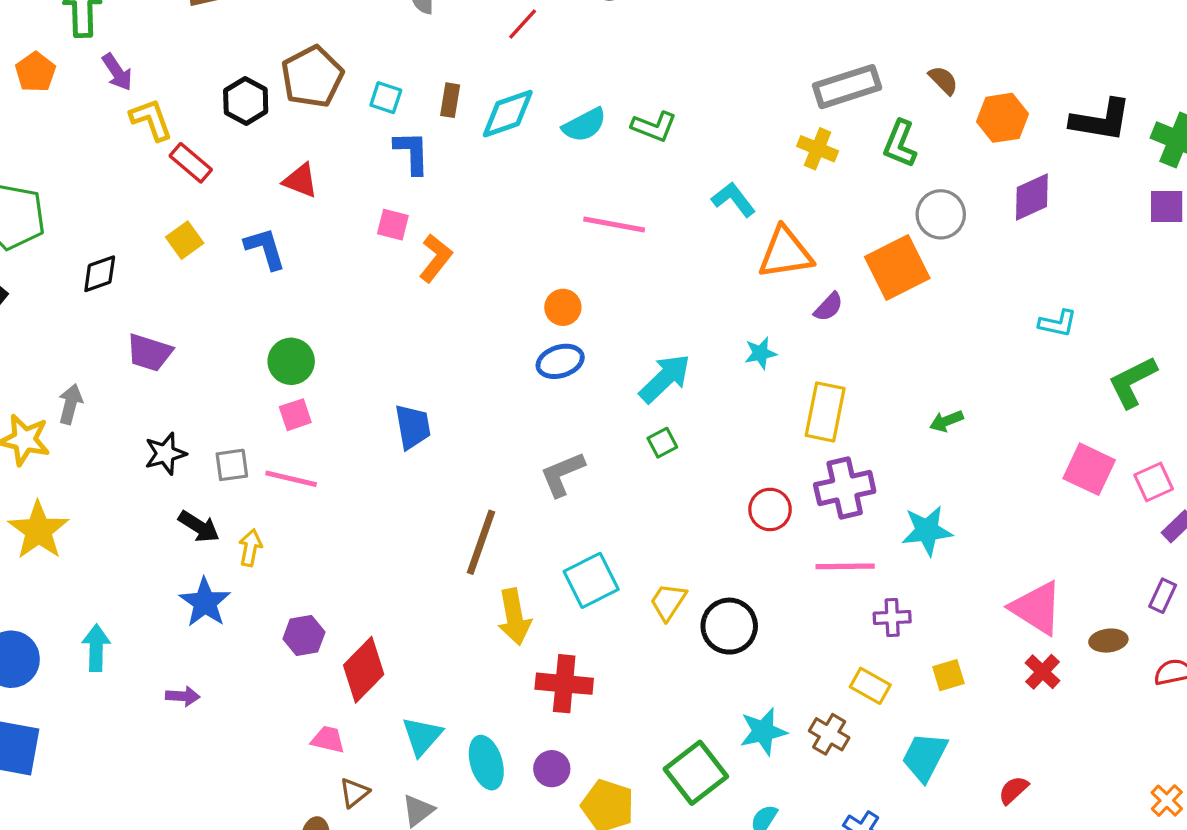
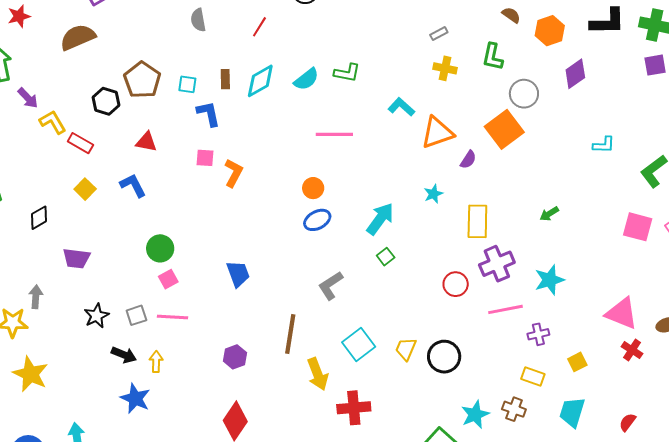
gray rectangle: (847, 87) -> (439, 34), moved, size x0.5
purple hexagon: (304, 636) -> (235, 357), moved

